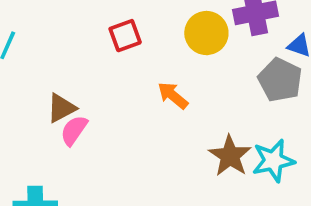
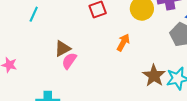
orange arrow: (173, 95) -> (123, 42), turned 78

